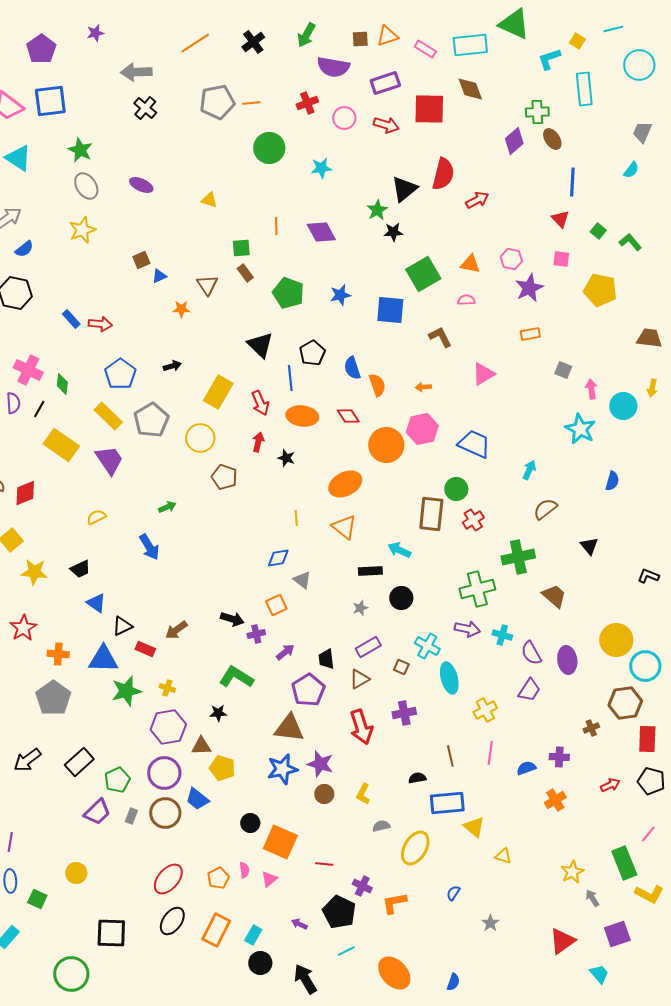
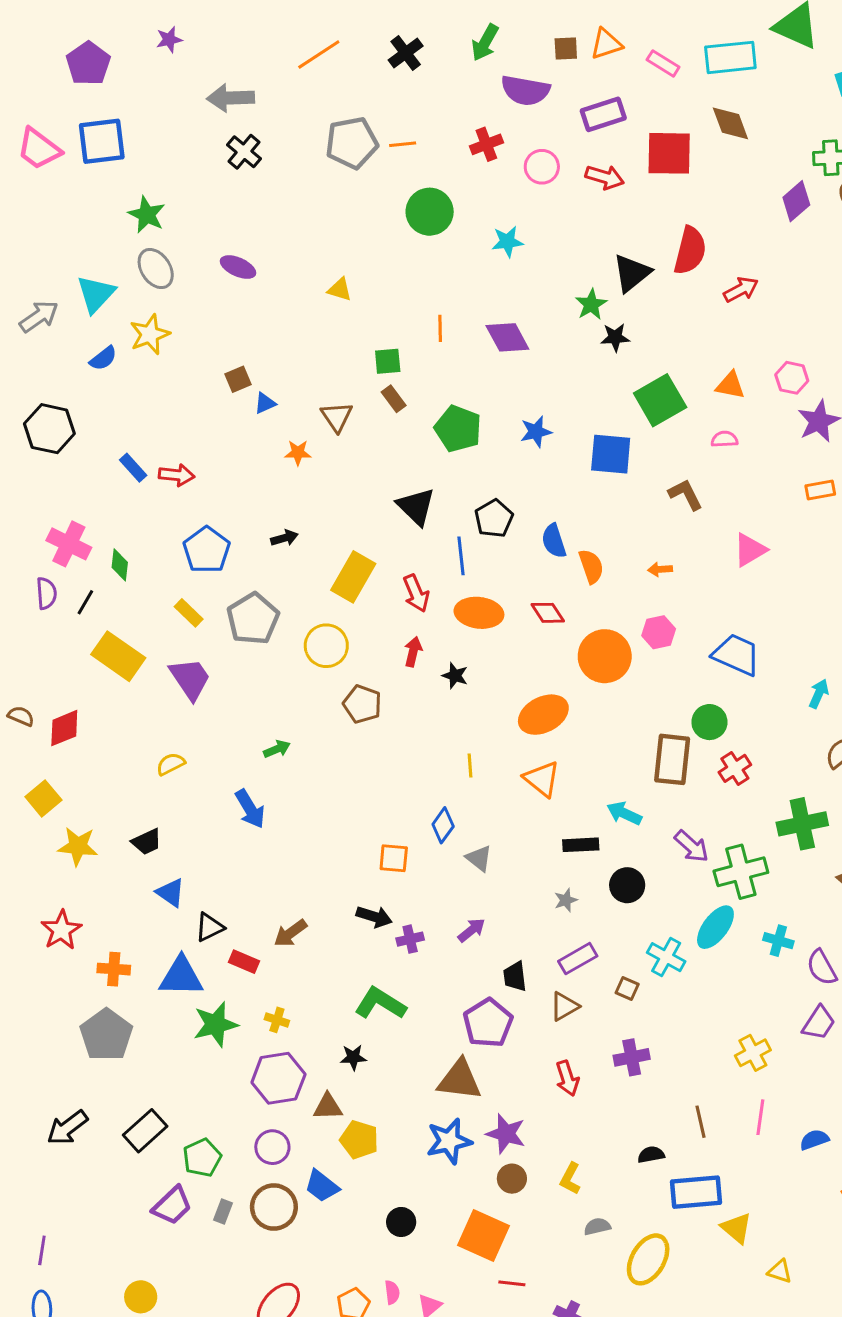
cyan triangle: (18, 158) -> (96, 294), moved, turned 40
blue semicircle: (24, 249) -> (103, 358), moved
yellow rectangle: (108, 416) -> (189, 613), size x0.7
pink hexagon: (422, 429) -> (659, 632), size x0.7
blue diamond: (278, 558) -> (443, 825), turned -45
orange square: (276, 605) -> (394, 858), moved, turned 30
purple arrow: (467, 629) -> (692, 846), moved, turned 30
purple arrow: (285, 652) -> (471, 930), moved
cyan ellipse: (449, 678) -> (715, 927), moved, turned 52
red arrow: (361, 727) -> (567, 1078), size x0.7
purple circle: (164, 773) -> (272, 1147), size x0.7
orange square: (280, 842) -> (483, 1235), moved

